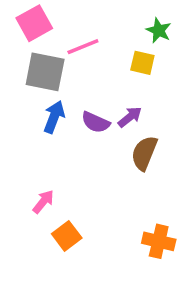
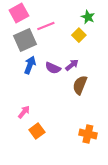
yellow square: (142, 63) -> (79, 35), turned 32
gray square: (45, 72) -> (25, 40), turned -35

